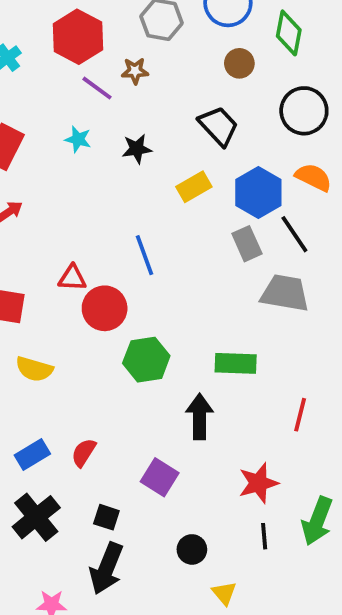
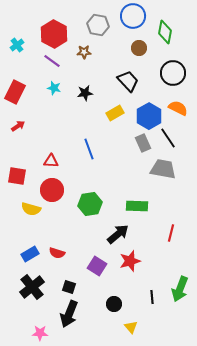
purple line: (97, 88) -> (52, 61), moved
red circle: (105, 308) -> (52, 190), moved
black arrow: (200, 417) -> (118, 234), turned 50
red semicircle: (84, 453) -> (57, 253), turned -105
red star: (258, 483) -> (130, 261), moved

